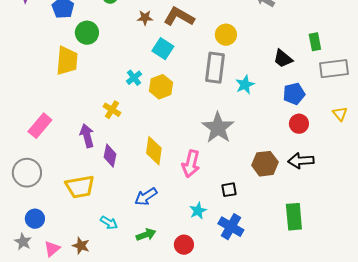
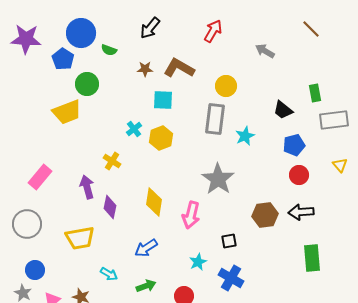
cyan square: (163, 49) -> (163, 100), turned -30
yellow trapezoid: (67, 61) -> (67, 112), turned 64
green rectangle: (294, 217) -> (312, 258), moved

